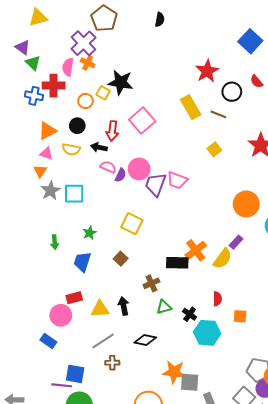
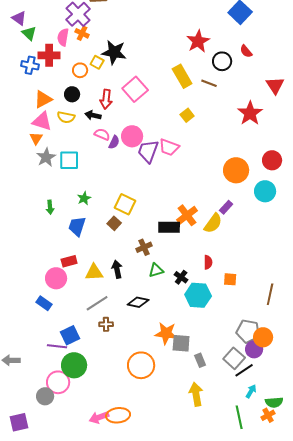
yellow square: (214, 149) -> (187, 115), moved
pink triangle: (46, 154) -> (42, 121), size x1.5
yellow square: (132, 224) -> (125, 204), moved
blue square: (75, 374) -> (70, 335), turned -36

